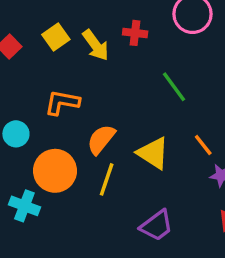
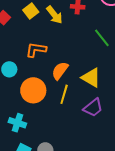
cyan cross: (24, 206) -> (17, 123), moved
purple trapezoid: (157, 226) -> (93, 108), moved

